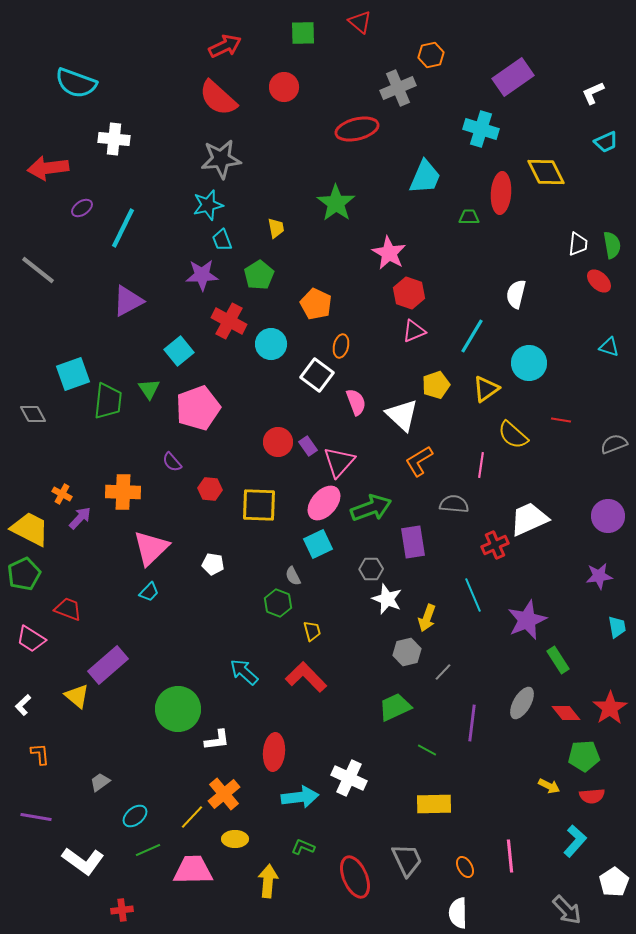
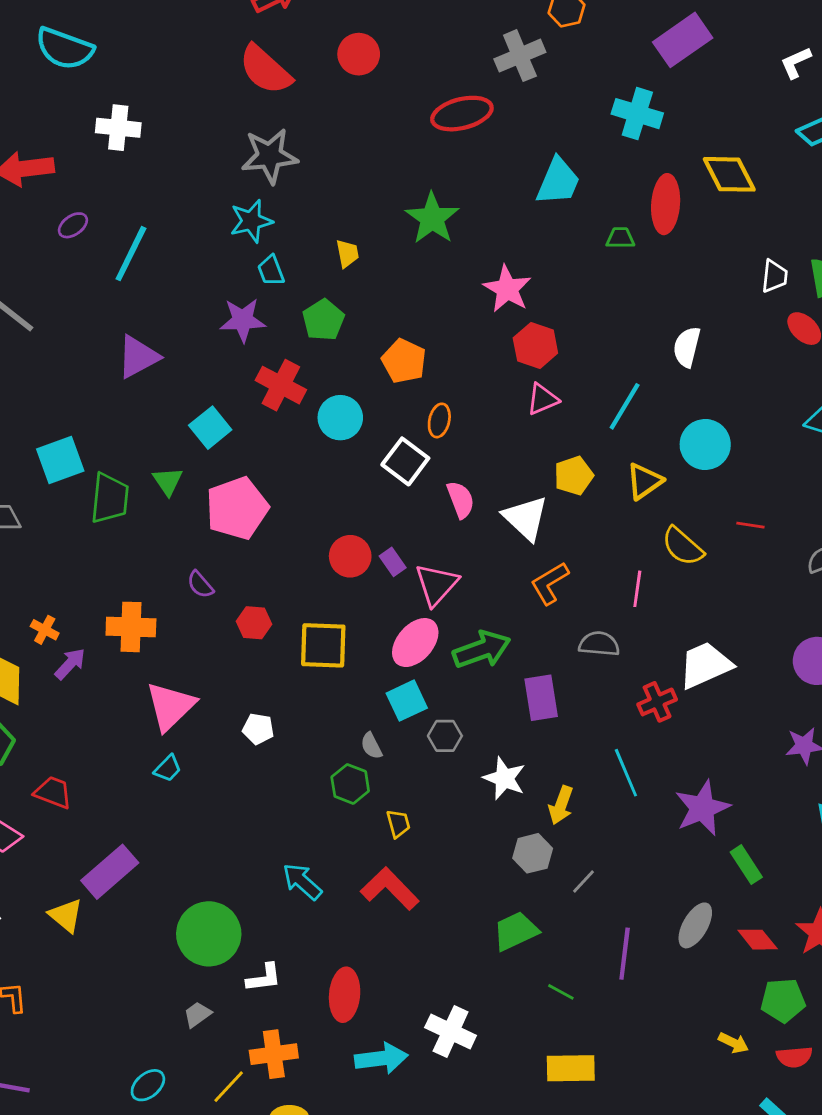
gray hexagon: (371, 569) -> (445, 736), moved
gray trapezoid: (100, 782) -> (197, 1015), moved
orange cross: (224, 794) -> (274, 1054), turned 32

